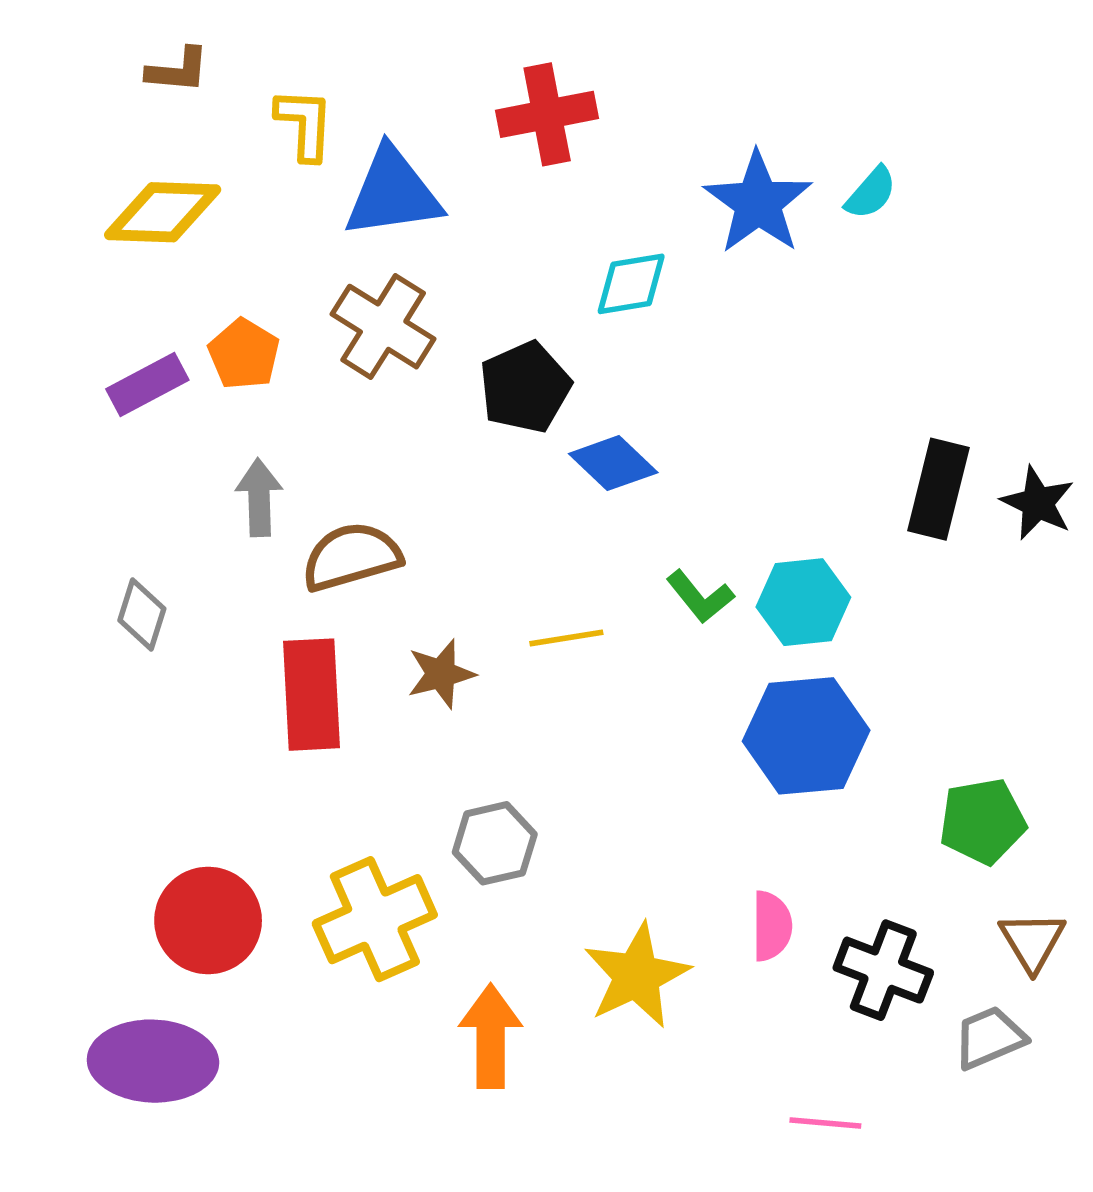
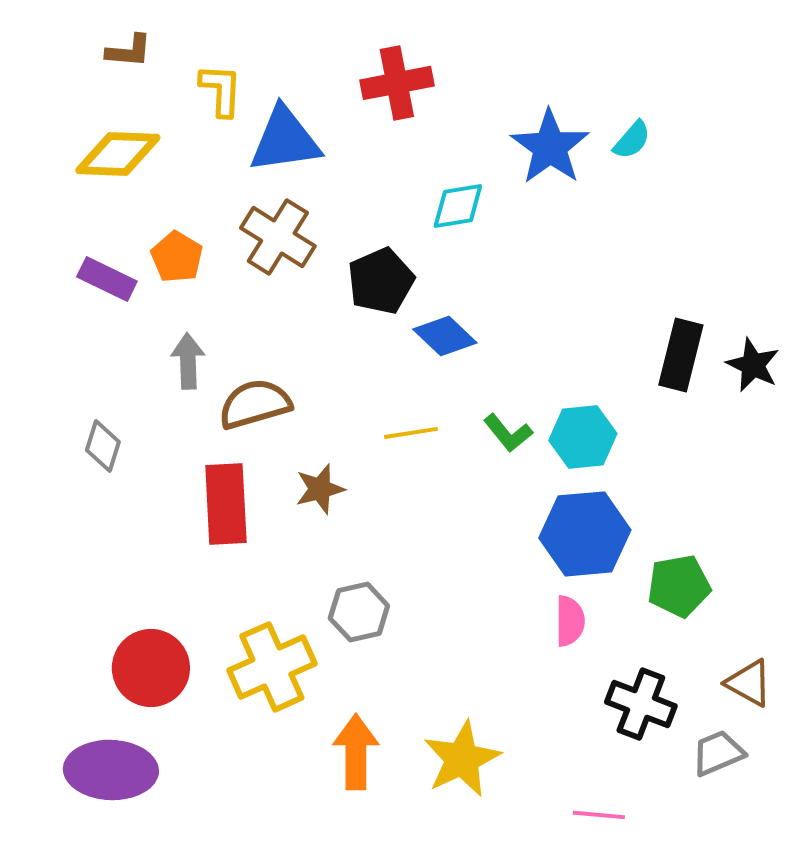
purple rectangle: (147, 384) -> (107, 279), turned 54
yellow line: (566, 638) -> (411, 433), moved
green pentagon: (983, 821) -> (679, 586), moved
pink semicircle: (772, 926) -> (570, 621), moved
brown triangle: (1032, 941) -> (749, 683), turned -30
yellow star: (637, 976) -> (462, 759), moved

